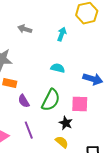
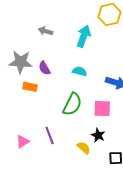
cyan arrow: (62, 34) -> (84, 36), size x1.5
purple semicircle: (24, 101) -> (44, 68), moved
black star: (66, 123) -> (98, 135), moved

